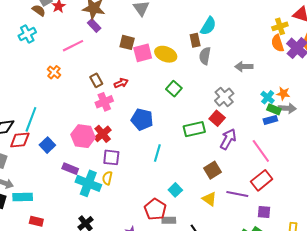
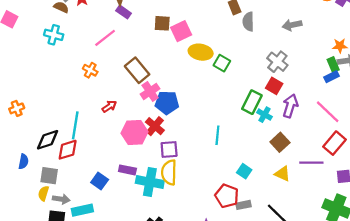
cyan cross: (27, 34) -> (54, 35), turned -36
yellow ellipse: (166, 54) -> (201, 52), moved
brown rectangle: (96, 80) -> (137, 70), size x1.6
red arrow: (121, 83) -> (109, 106), moved
cyan cross: (268, 97) -> (265, 115), moved
green rectangle: (274, 109) -> (333, 65), turned 56
blue pentagon: (142, 119) -> (167, 103), moved
green rectangle: (194, 129) -> (252, 102), turned -40
blue square: (47, 145) -> (100, 181), moved
yellow semicircle: (107, 178) -> (169, 172), size x1.6

